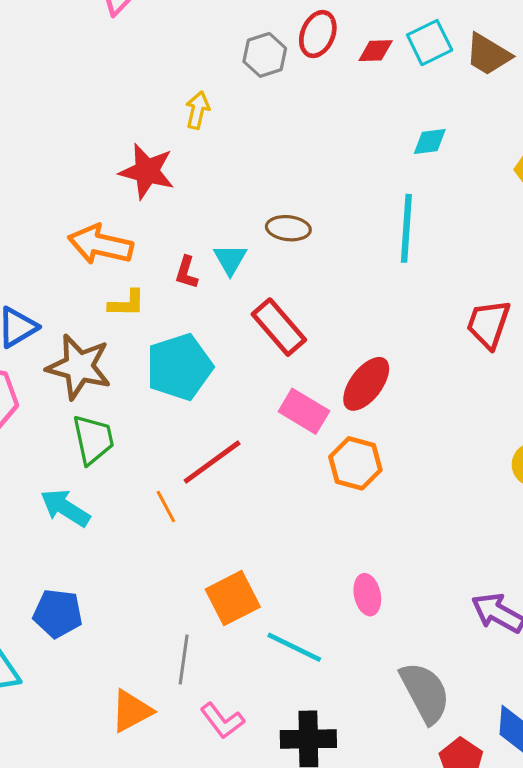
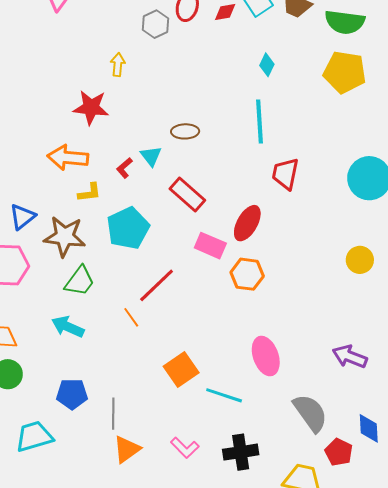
cyan diamond: (430, 141) -> (267, 65), turned -50
red L-shape: (186, 272) -> (124, 168), turned 40
red trapezoid: (488, 324) -> (285, 174), moved
green trapezoid: (93, 439) -> (80, 281), turned 56
pink ellipse: (367, 595) -> (266, 356), size x1.5
gray line: (184, 660) -> (113, 414), moved

